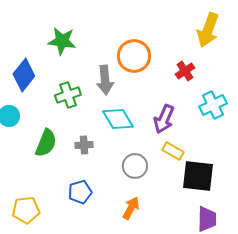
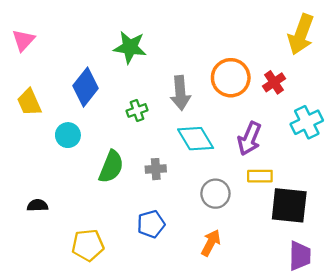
orange circle: (134, 56) -> (231, 78), moved
green cross: (68, 95) -> (137, 110), size x0.7
yellow rectangle: (173, 151) -> (260, 176), turned -30

